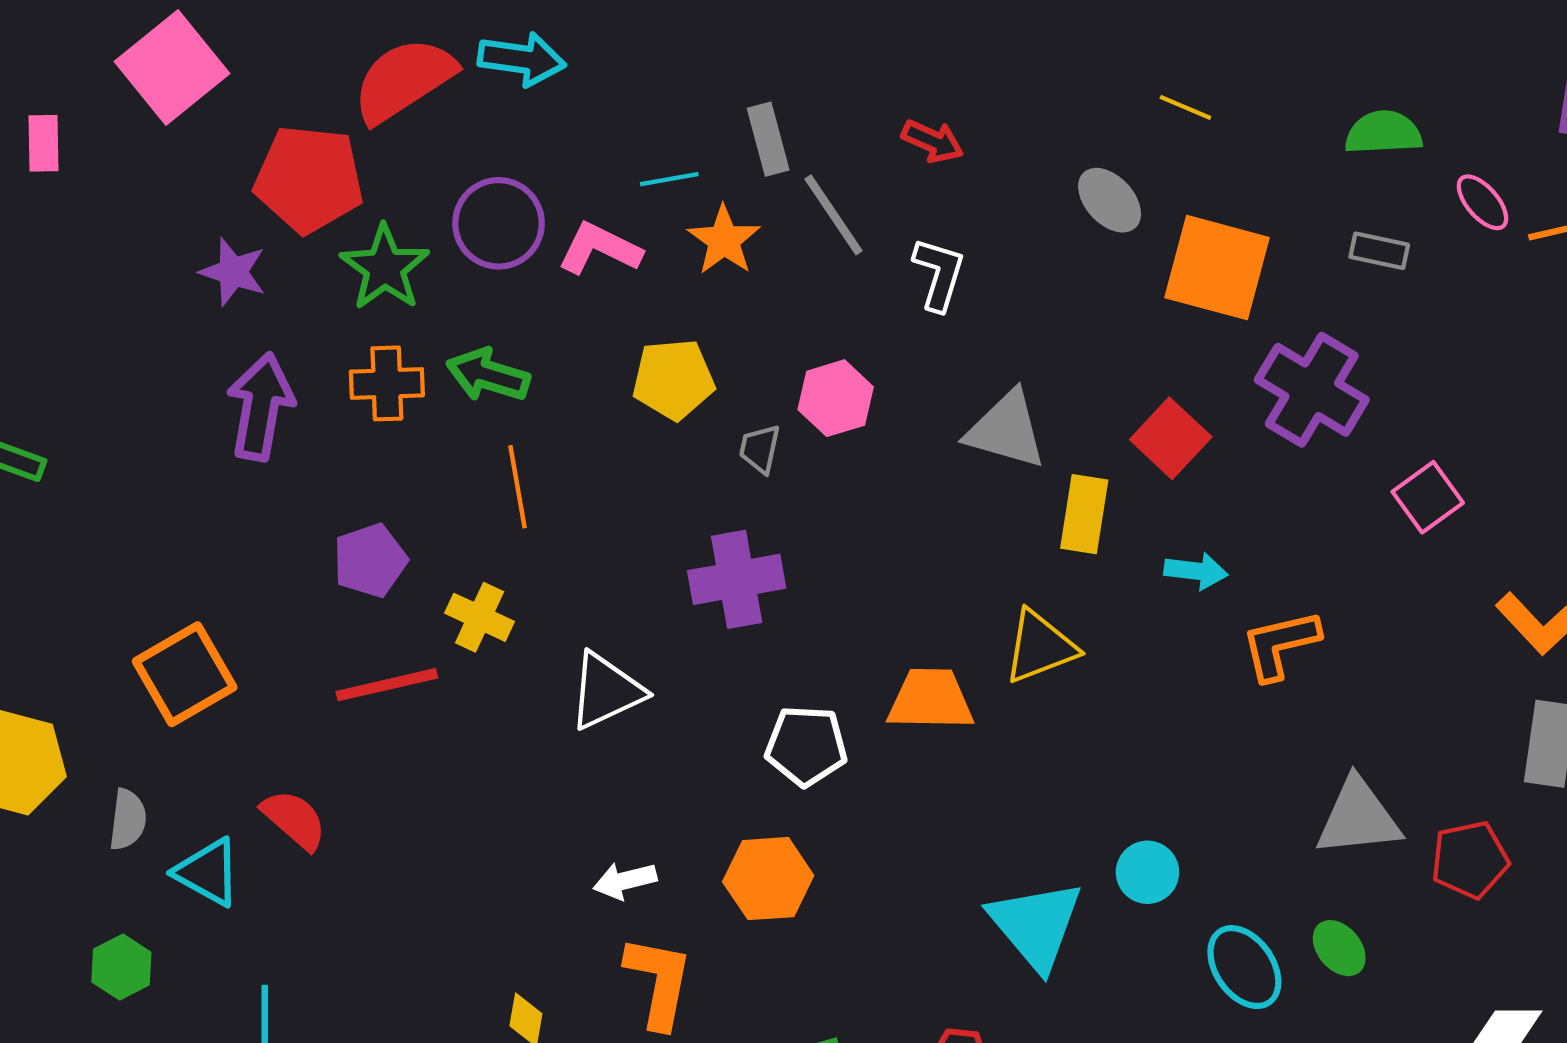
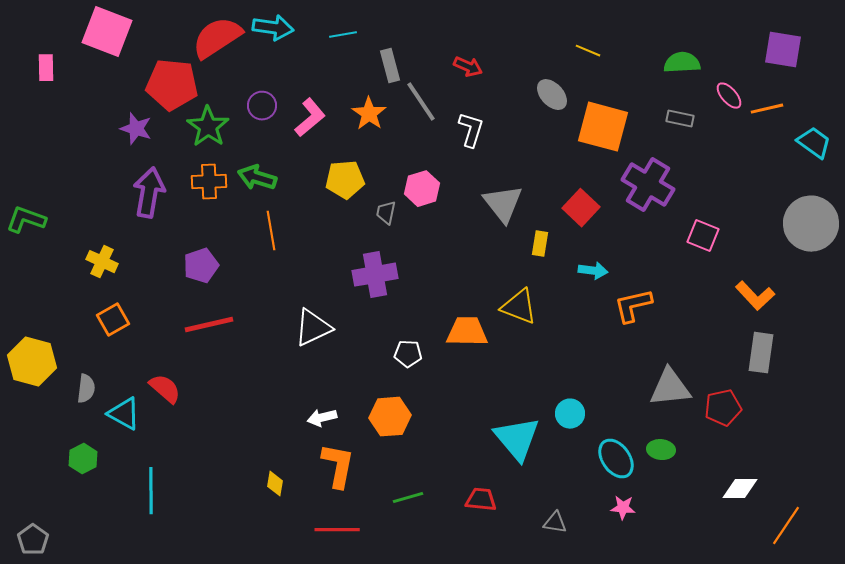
pink square: (172, 67) -> (107, 32), turned -30
cyan line: (669, 179) -> (343, 35), moved
purple circle: (499, 223) -> (262, 106), size x0.7
pink L-shape: (600, 249) -> (310, 118), turned 114
gray triangle: (1006, 430) -> (503, 204), turned 36
pink square: (1428, 497) -> (703, 236), turned -32
yellow rectangle: (1084, 514) -> (540, 244), size x0.7
yellow cross: (480, 617) -> (102, 262), moved
yellow triangle: (1040, 647) -> (519, 307), turned 42
orange square: (185, 674) -> (113, 320), size x0.7
white pentagon: (806, 746) -> (408, 354), size x0.7
green ellipse: (1339, 948) -> (661, 450), turned -44

